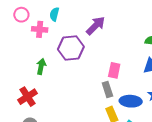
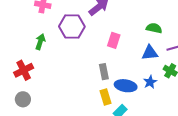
pink rectangle: (114, 70) -> (114, 40), moved

